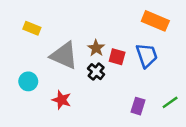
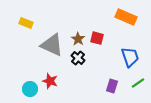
blue trapezoid: (147, 55) -> (130, 57), moved
red square: (117, 57) -> (97, 38), moved
cyan circle: (28, 81) -> (30, 89), moved

